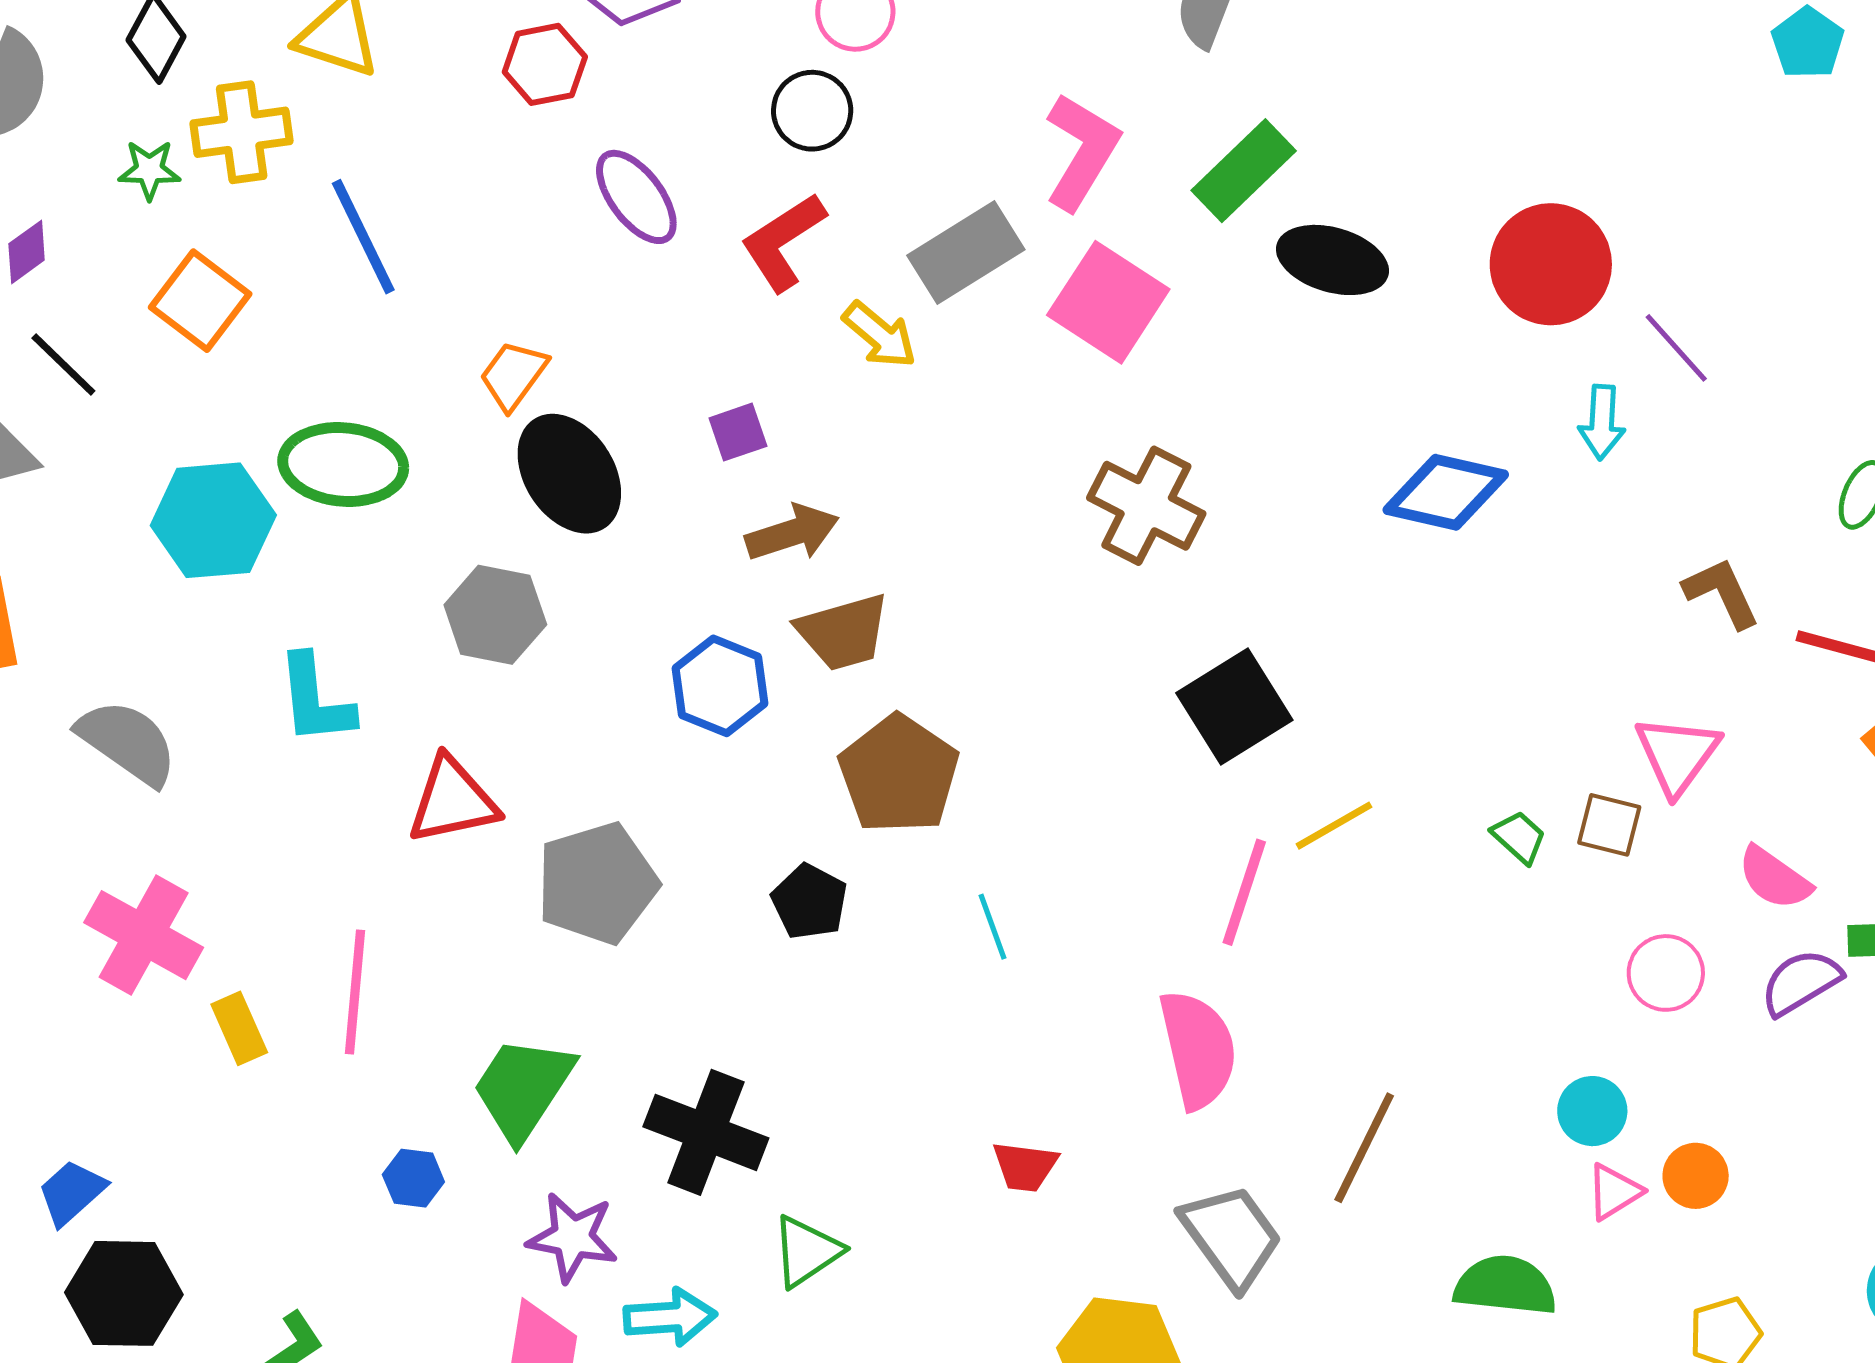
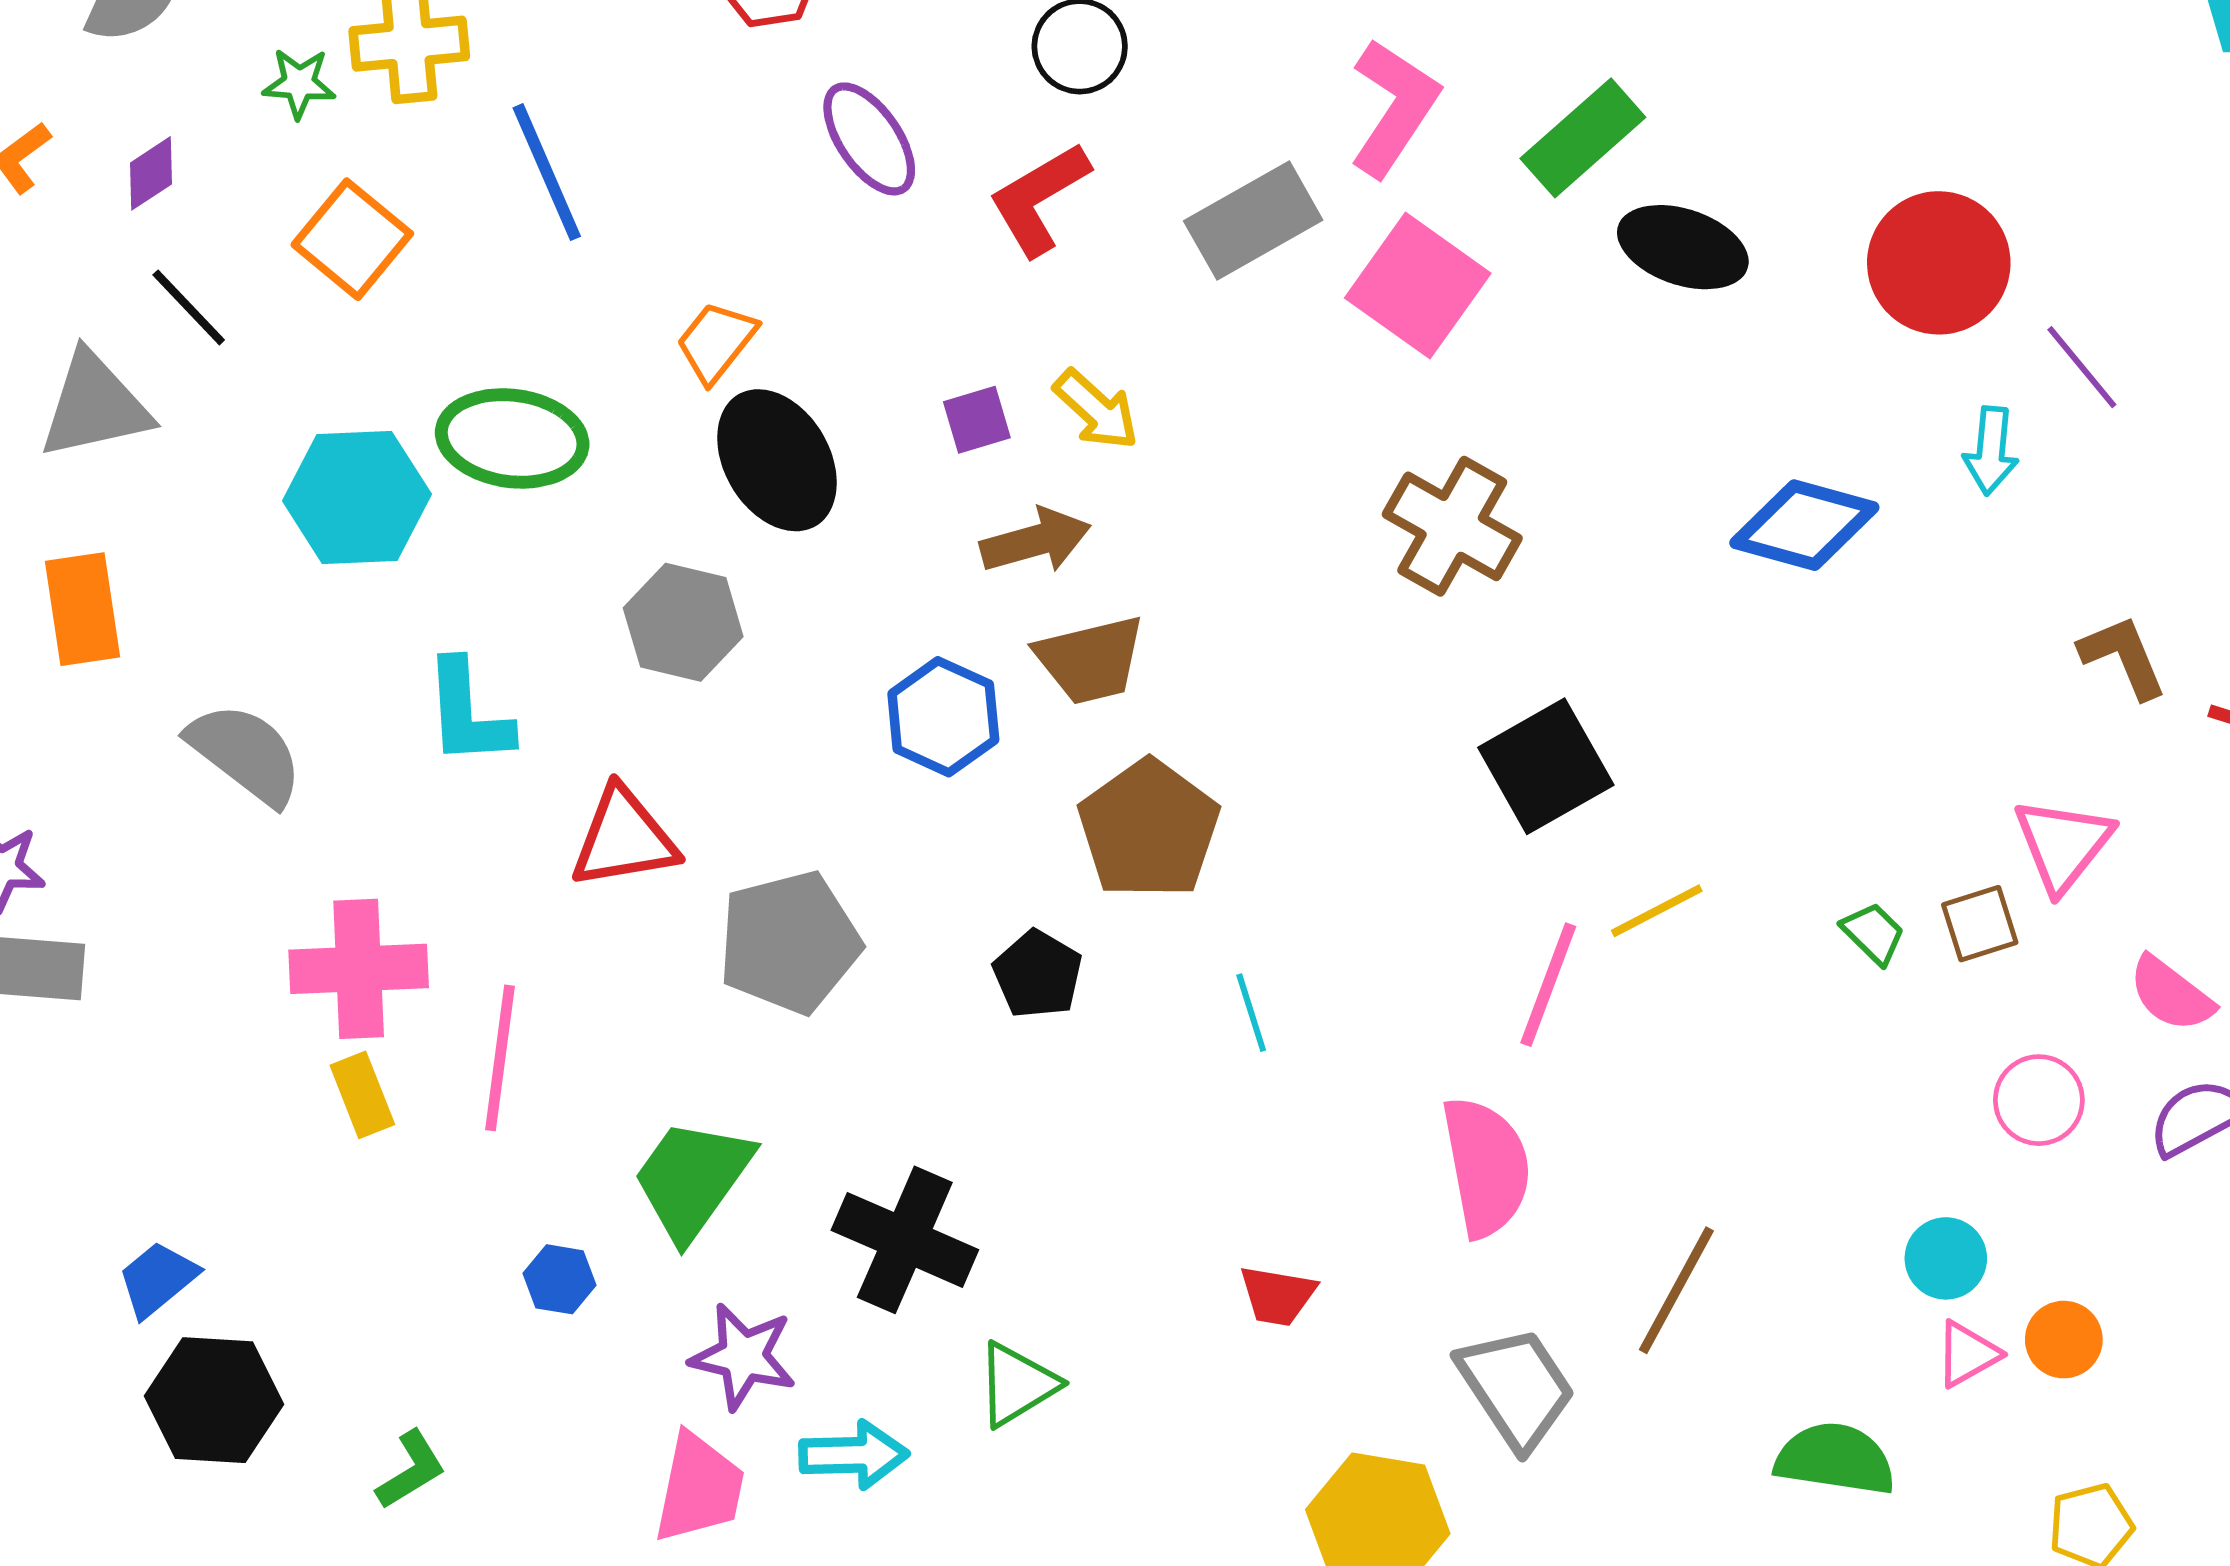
yellow arrow: (880, 335) -> (1096, 410), moved
brown square: (1609, 825) -> (1980, 924), turned -34
pink cross: (144, 935) -> (359, 969), moved, turned -34

